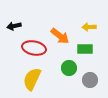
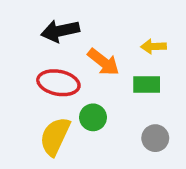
black arrow: (14, 26) -> (60, 31), moved, size x1.5
green circle: (69, 68) -> (93, 117), moved

